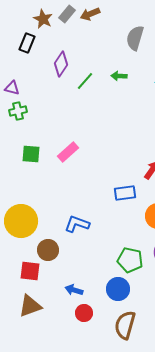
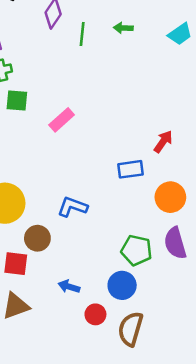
green line: (85, 81) -> (82, 34), turned -36
green square: (31, 154) -> (17, 100), moved
red circle: (84, 313) -> (95, 314), moved

